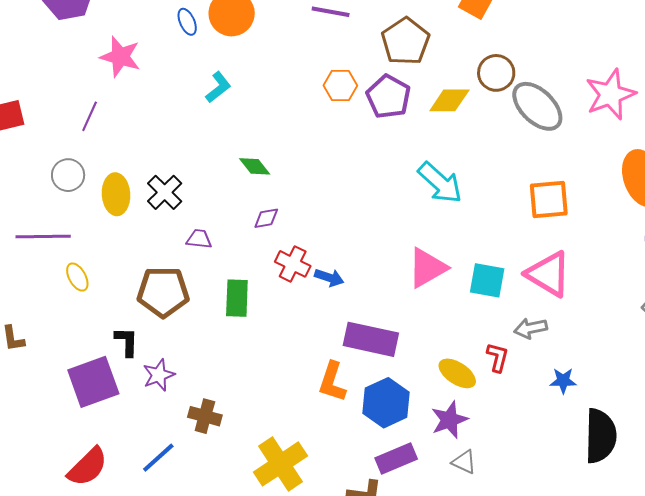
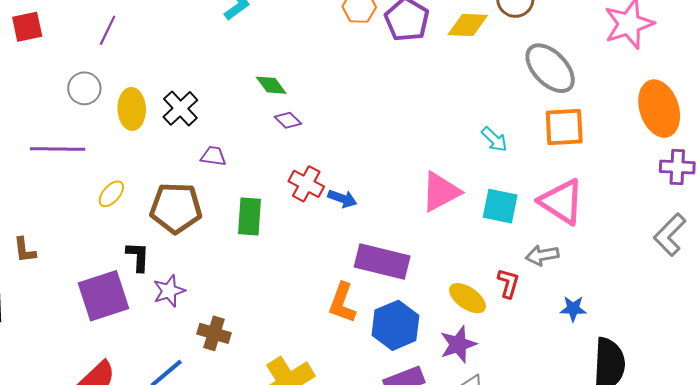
gray ellipse: (537, 106) -> (550, 68), moved
cyan arrow: (440, 183) -> (494, 139), moved, size x0.6
purple diamond: (266, 218) -> (288, 120), moved, turned 52
yellow ellipse: (77, 277) -> (111, 194), moved, turned 68

